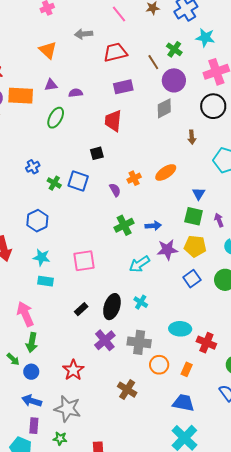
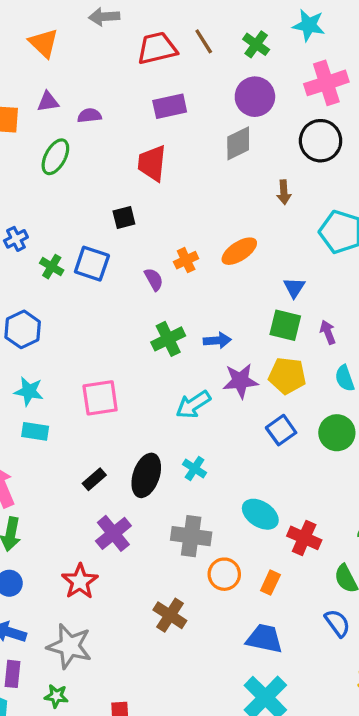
brown line: (153, 62) -> (204, 41), moved
cyan ellipse: (180, 329) -> (260, 514), turned 30
purple cross: (105, 340) -> (113, 533), moved

